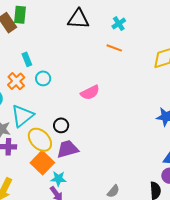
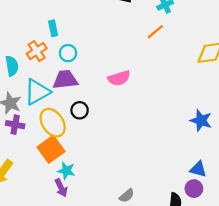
orange line: (114, 48) -> (155, 32), turned -70
purple trapezoid: (68, 149) -> (65, 80), moved

